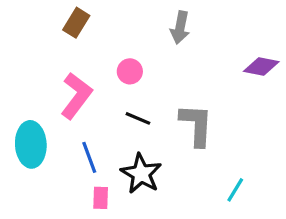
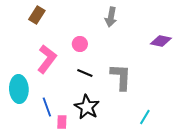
brown rectangle: (76, 23) -> (37, 15), moved
blue line: (89, 157) -> (47, 107), moved

